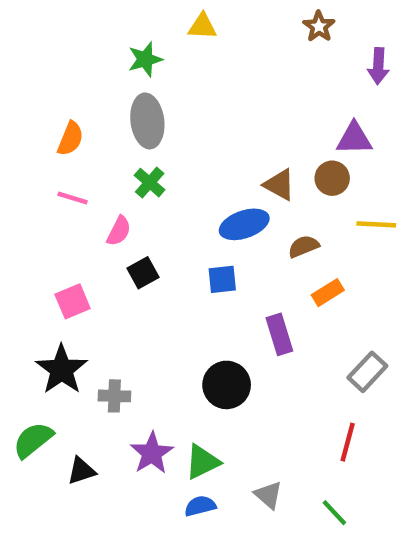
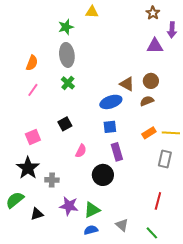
brown star: (319, 26) -> (153, 13), moved
purple triangle: (354, 139) -> (155, 46), moved
pink line: (73, 198) -> (33, 90), turned -72
yellow line: (376, 224) -> (171, 133), moved
pink semicircle: (119, 231) -> (81, 151), moved
brown semicircle: (304, 246) -> (147, 101), moved
blue square: (222, 279) -> (110, 127), moved
purple rectangle: (279, 334) -> (117, 152), moved
gray rectangle: (367, 372) -> (165, 159), moved, turned -30
purple star: (152, 453) -> (69, 206), turned -30

